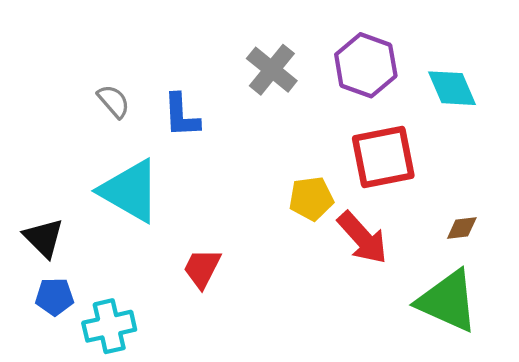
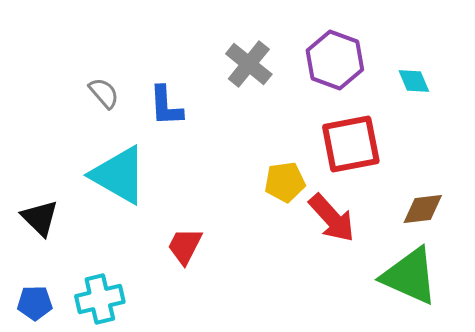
cyan diamond: (452, 88) -> (414, 81), size x0.7
brown diamond: (462, 228) -> (423, 209), size x1.4
blue pentagon: (55, 297) -> (35, 303), moved

